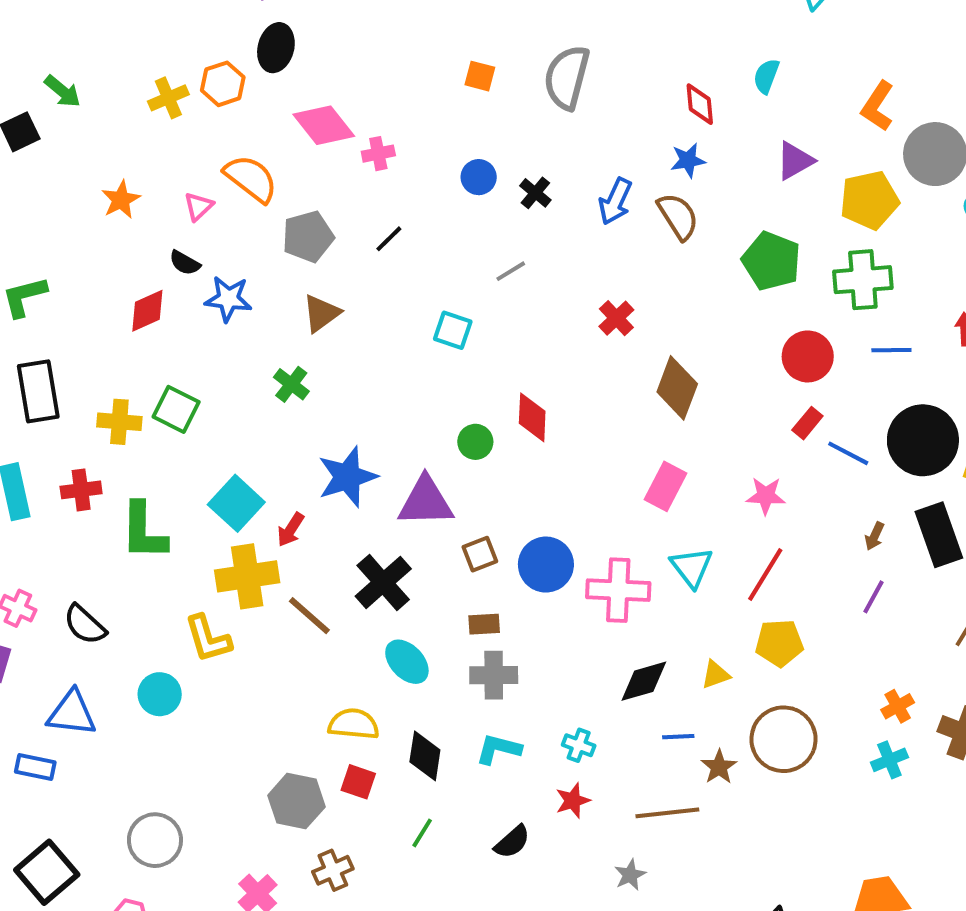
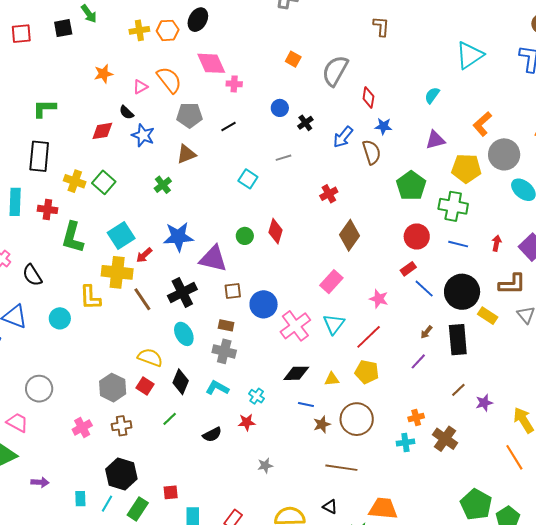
red diamond: (700, 104) -> (368, 97), moved
pink cross: (618, 590) -> (295, 326), turned 36
brown line: (667, 813) -> (341, 468), moved

